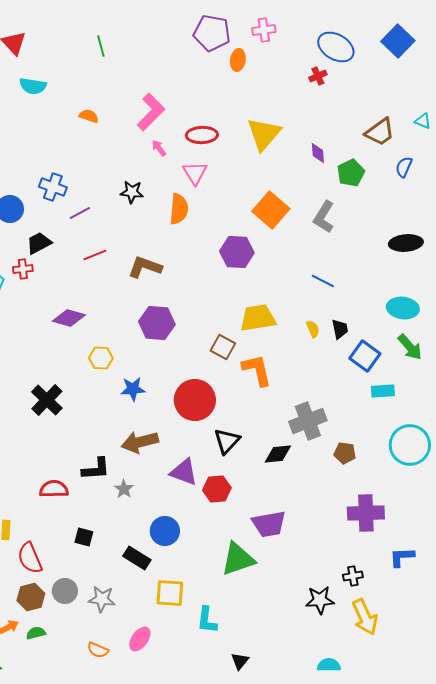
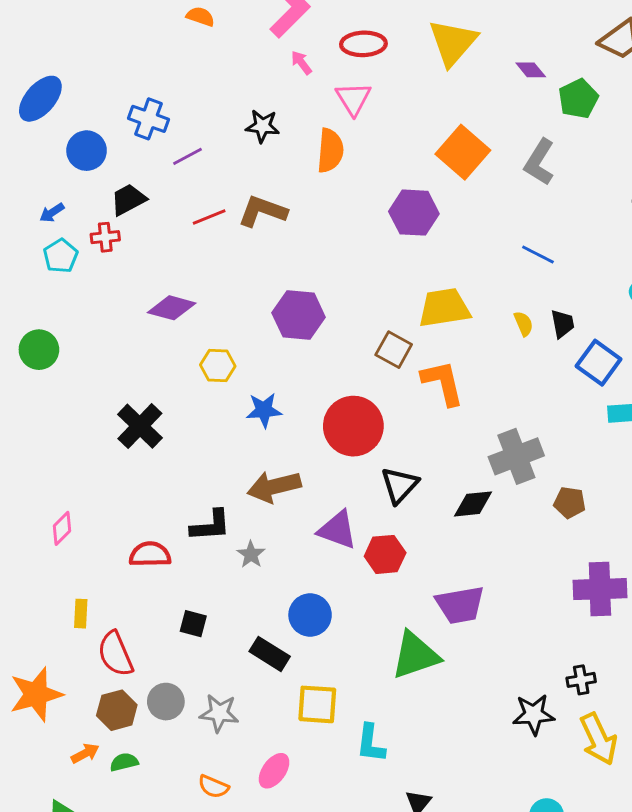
purple diamond: (318, 153) -> (531, 70), turned -35
brown L-shape: (145, 267) -> (262, 211), moved

